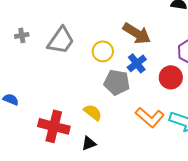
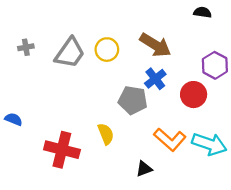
yellow circle: (103, 51) -> (107, 50), moved
yellow semicircle: (93, 112) -> (106, 134), turned 30
black triangle: (89, 143) -> (144, 169), moved

